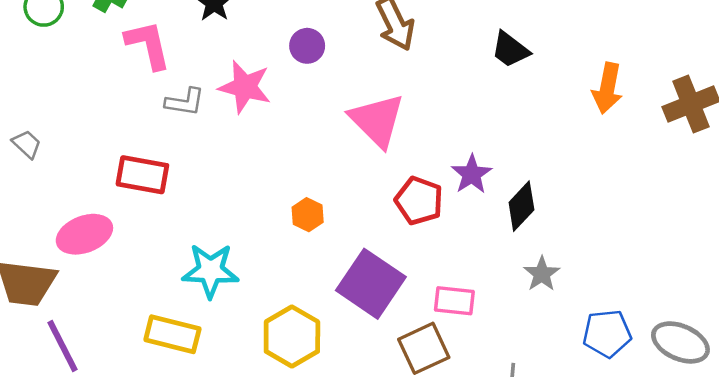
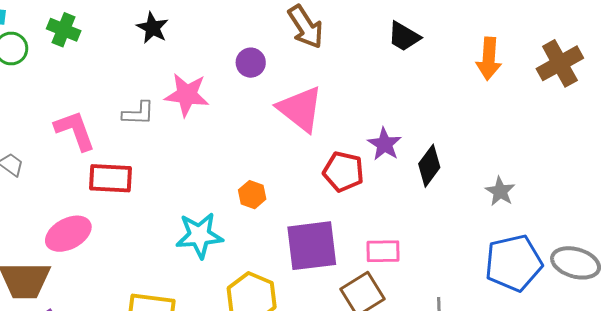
pink L-shape: (148, 45) -> (75, 130), moved
purple circle: (307, 46) -> (251, 63), moved
cyan star: (210, 271) -> (199, 235), moved
gray star: (542, 274) -> (500, 191), moved
purple square: (371, 284) -> (312, 246), turned -34
blue pentagon: (607, 334) -> (514, 263), size x1.4

